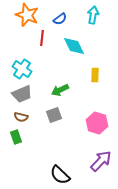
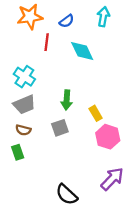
orange star: (27, 15) -> (30, 17), turned -30
yellow rectangle: (95, 75) -> (96, 113), moved, turned -32
green arrow: (60, 90) -> (67, 100), turned -60

